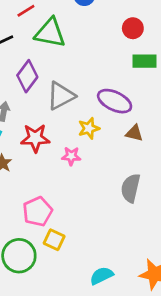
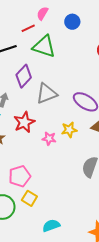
yellow star: (89, 128) -> (69, 130), moved
red star: (35, 138) -> (24, 122), turned -30
cyan semicircle: (102, 276) -> (51, 226), moved

